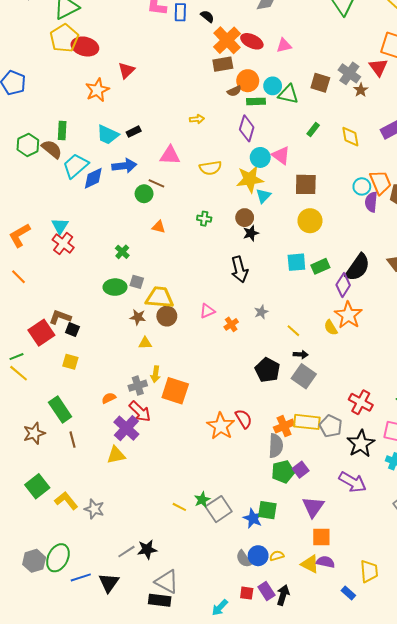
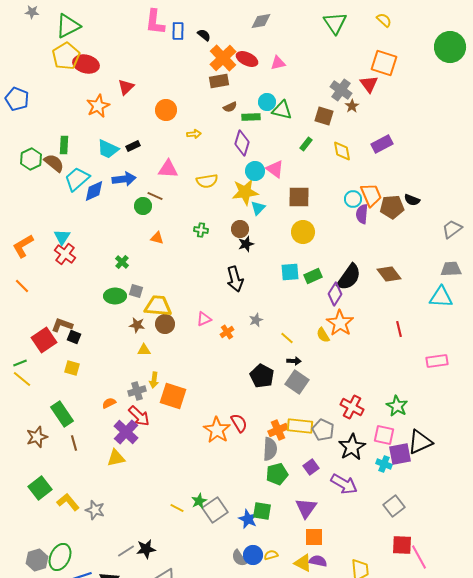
orange circle: (248, 81) -> (166, 110), moved
brown square: (320, 83) -> (324, 116), moved
purple square: (301, 470) -> (311, 467), moved

